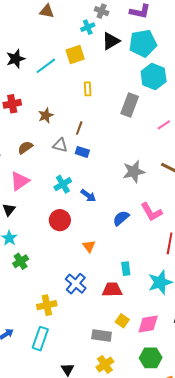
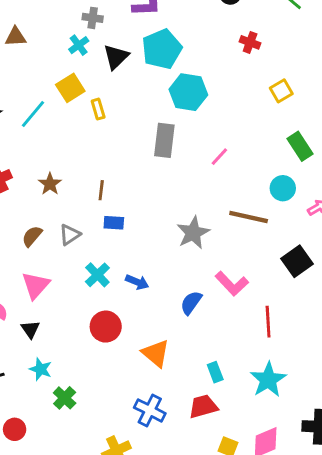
yellow rectangle: (88, 89) -> (98, 109), moved
gray triangle: (60, 145) -> (70, 235), moved, turned -35
orange triangle: (89, 246) -> (156, 353), size x1.5

